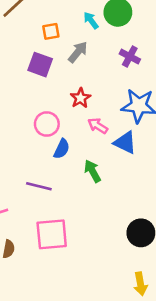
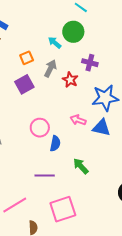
purple square: (40, 65) -> (24, 84), turned -36
red star: (80, 98) -> (70, 80), moved
green arrow: (93, 171) -> (81, 166), moved

